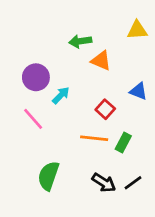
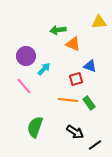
blue triangle: (139, 91) -> (90, 66), moved
red square: (105, 109) -> (76, 79), turned 32
green rectangle: (123, 142) -> (89, 103), turned -64
black line: (133, 183) -> (95, 145), moved

